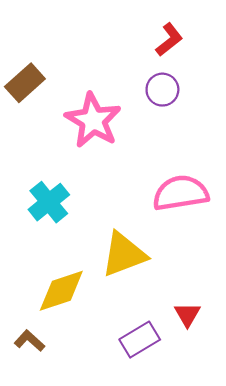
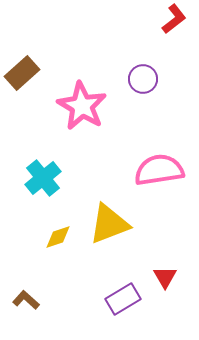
red L-shape: (169, 40) -> (174, 19), moved
yellow diamond: (61, 291) -> (58, 237), moved, size x0.6

